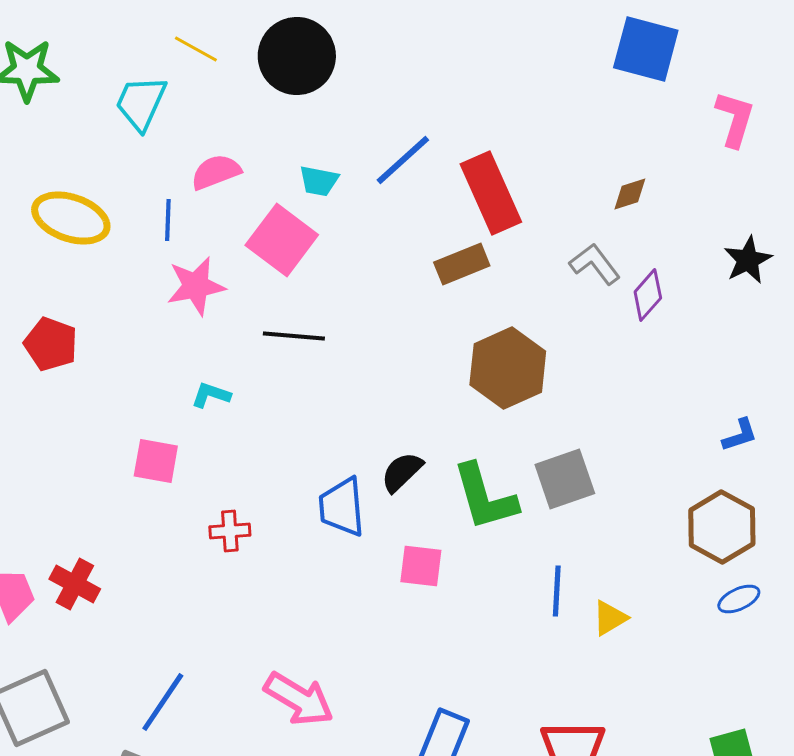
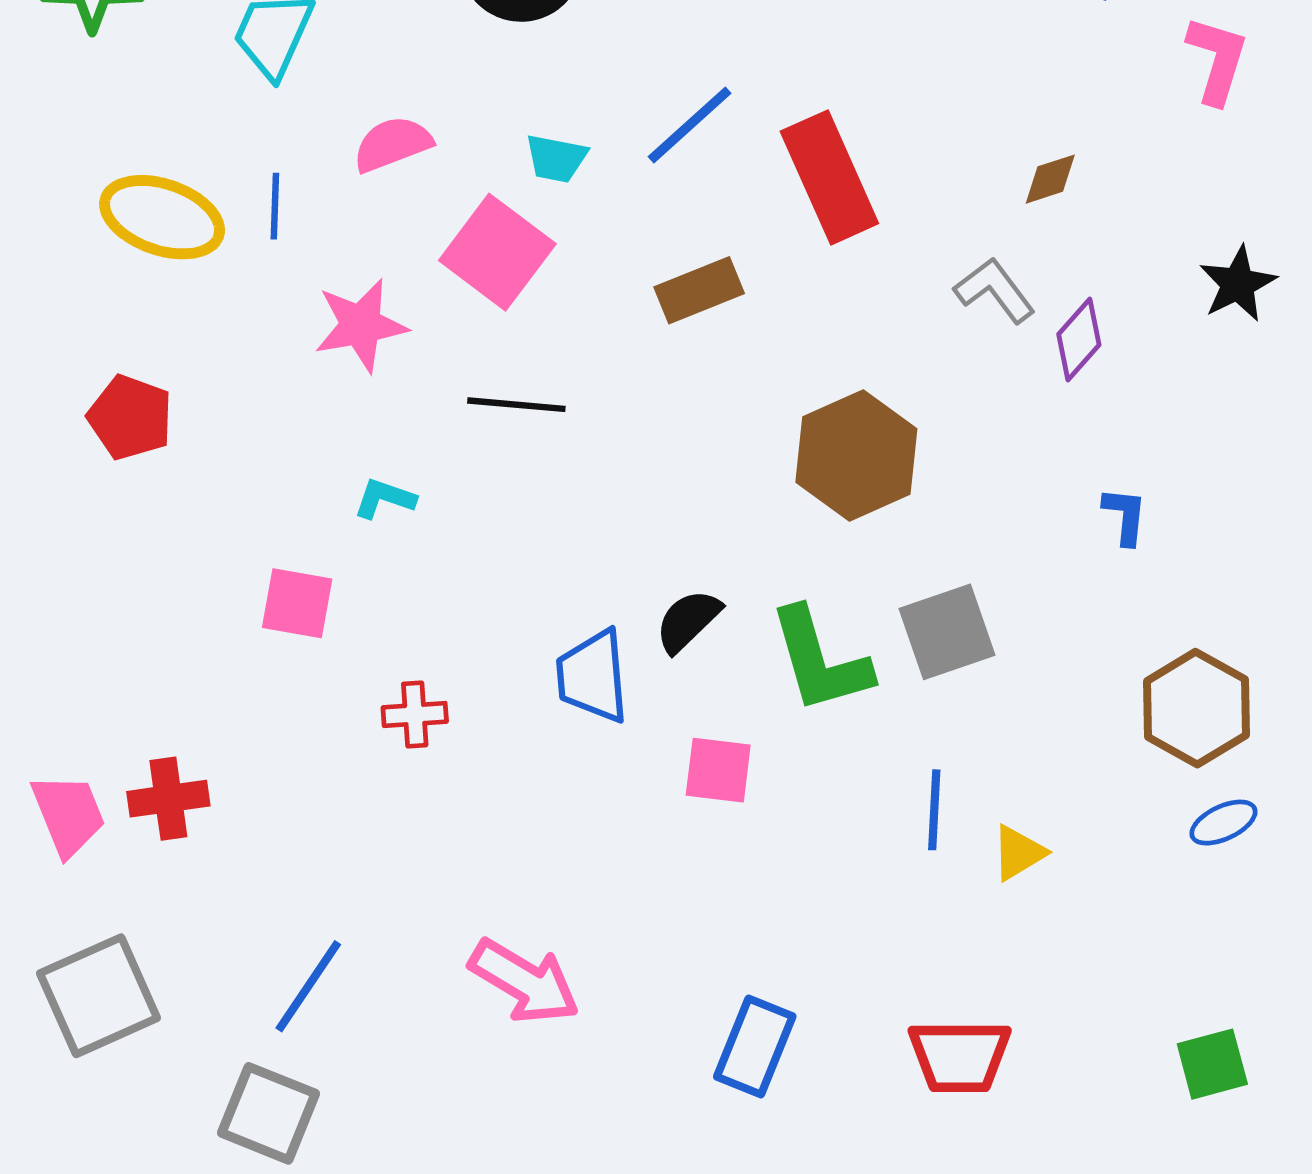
blue line: (168, 220) -> (275, 206), moved
brown rectangle: (462, 264) -> (699, 290), moved
blue L-shape: (740, 435) -> (1125, 516), moved, turned -66
red cross: (75, 584) -> (168, 799), turned -36

